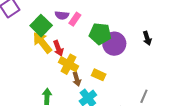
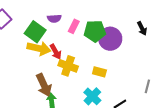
pink rectangle: (75, 19) -> (74, 26), moved
yellow arrow: (42, 43) -> (39, 48), turned 150
brown arrow: (77, 79) -> (44, 85), moved, size x1.6

